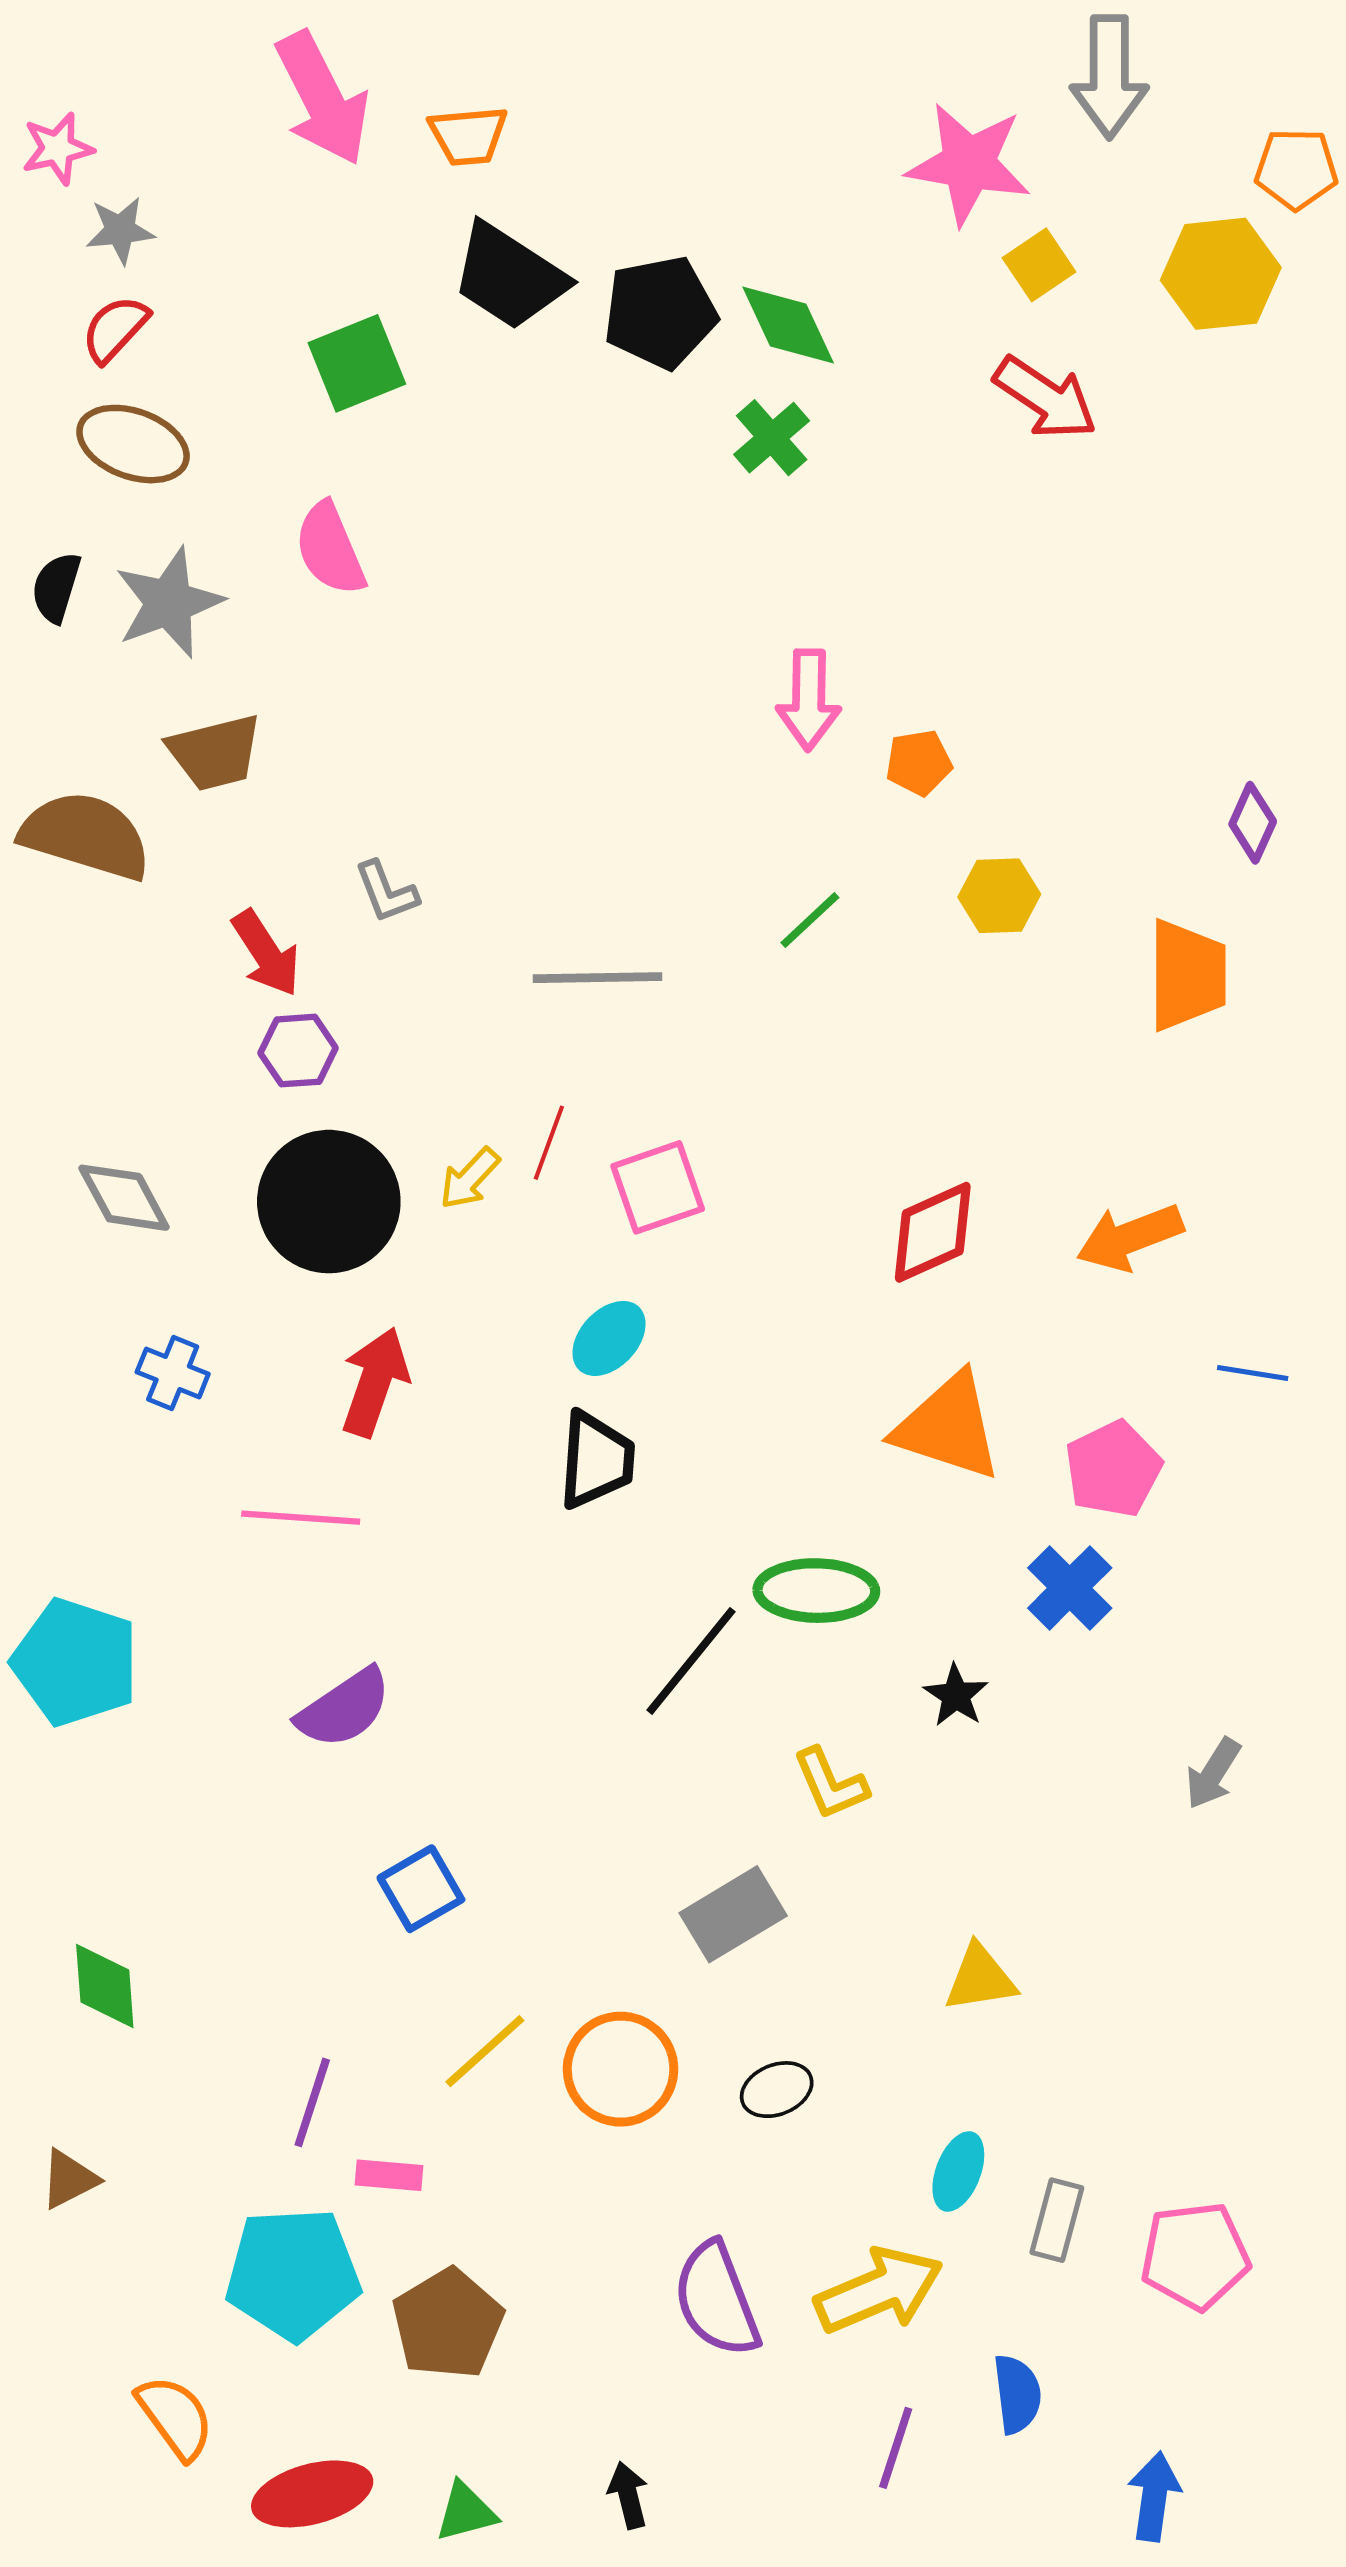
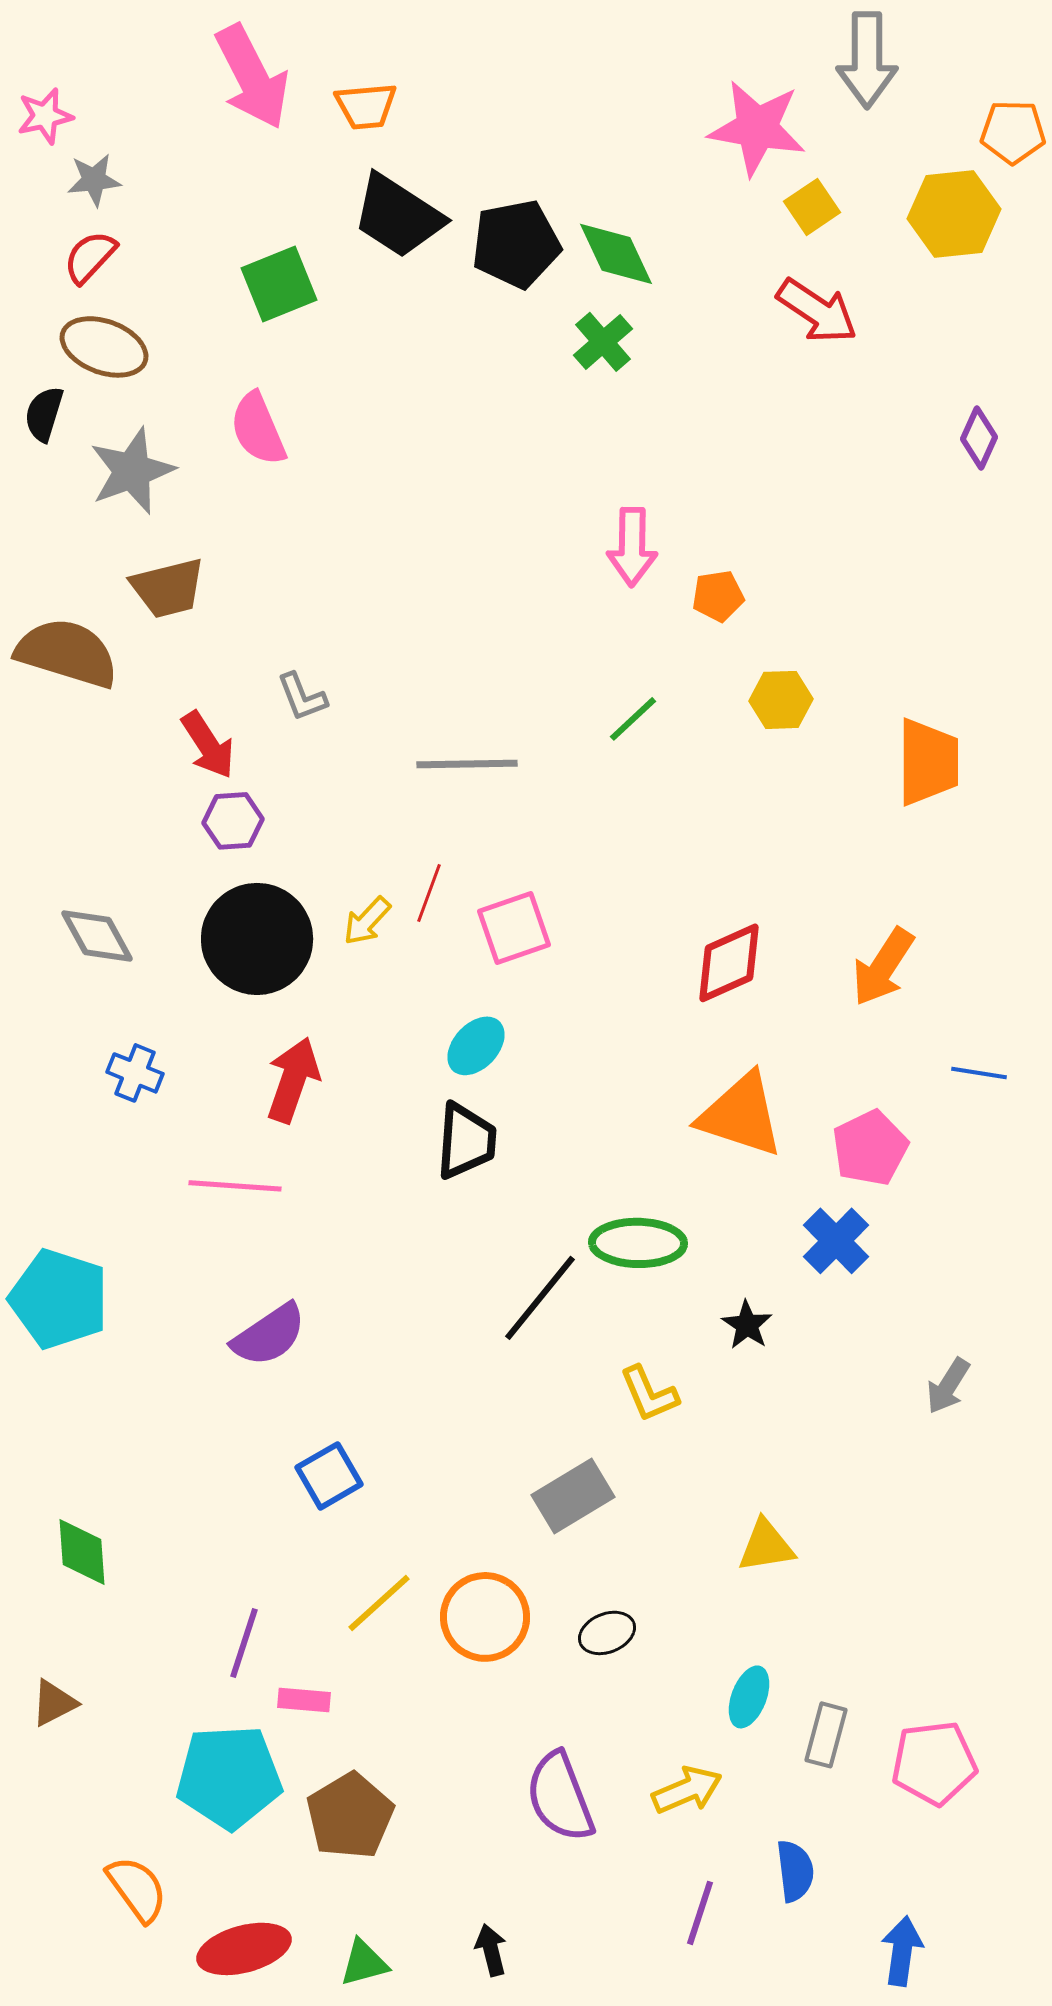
black semicircle: (56, 587) -> (44, 414), moved
purple diamond: (1253, 823) -> (979, 438), moved
orange arrow: (1130, 1237) -> (883, 967), turned -36
yellow arrow: (879, 2290) -> (687, 1790), size x0.7

